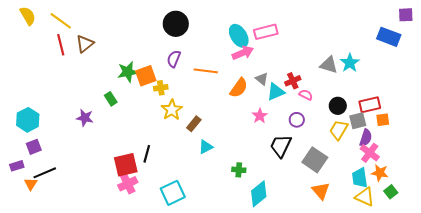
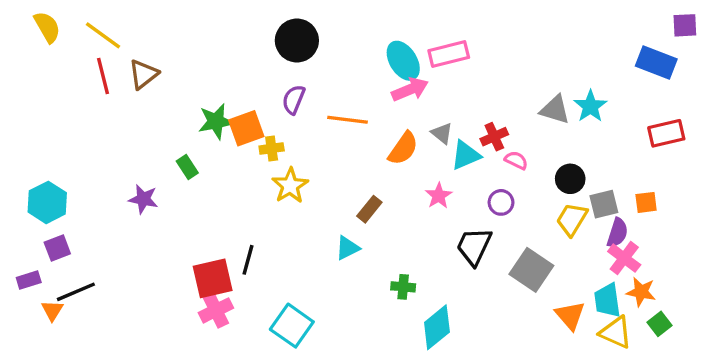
red rectangle: (370, 105) -> (666, 133), moved
brown rectangle: (194, 124) -> (369, 209), moved
orange triangle: (321, 191) -> (570, 315), moved
cyan square: (173, 193) -> (292, 326), turned -30

